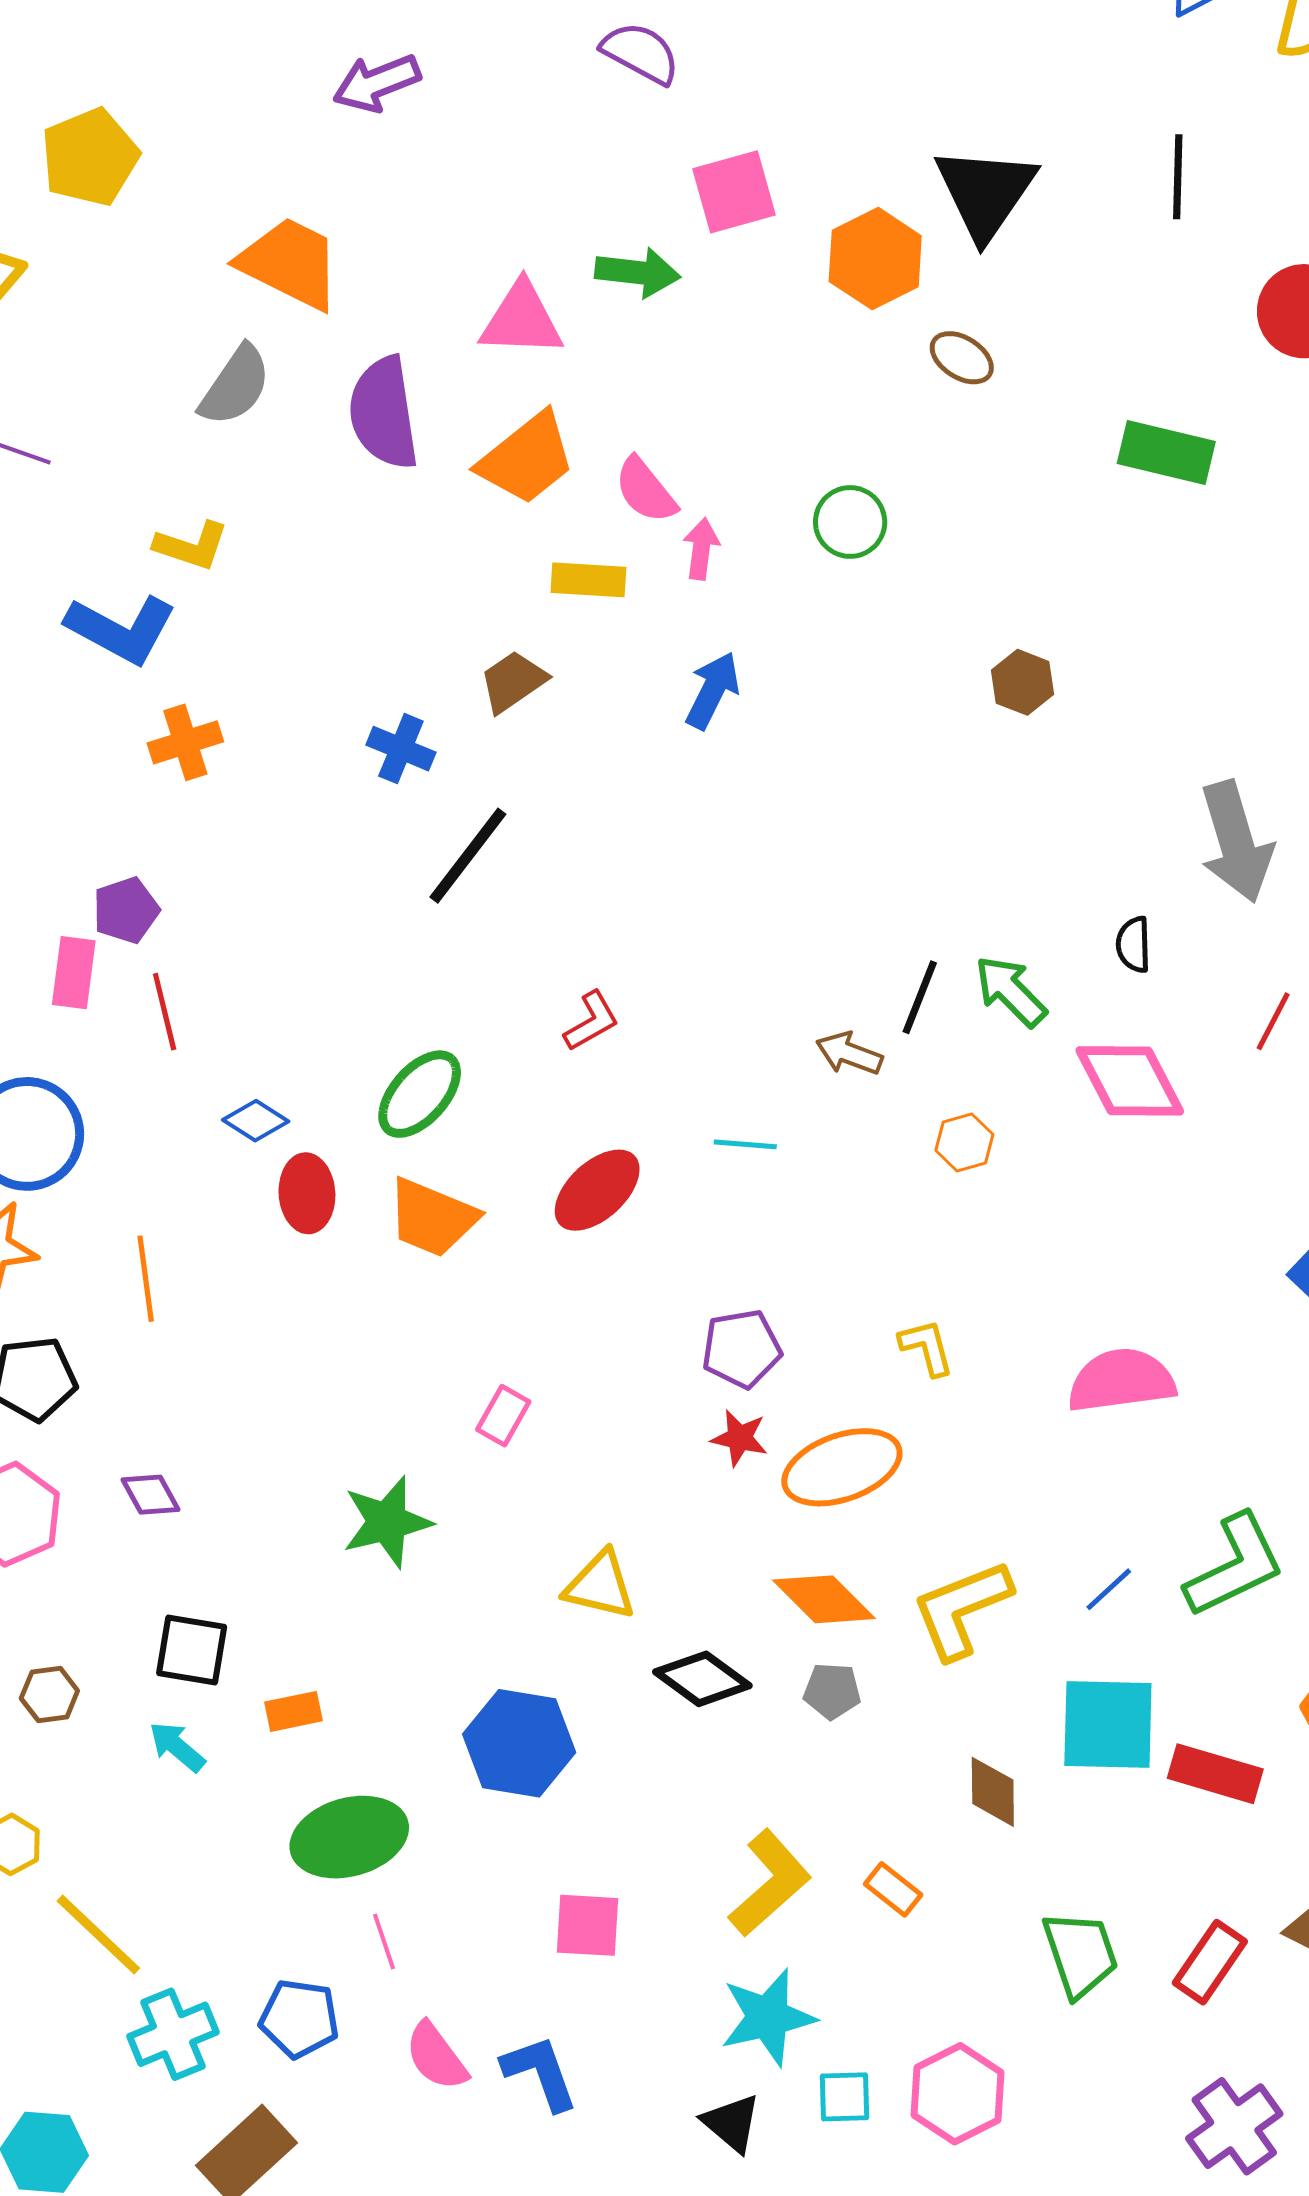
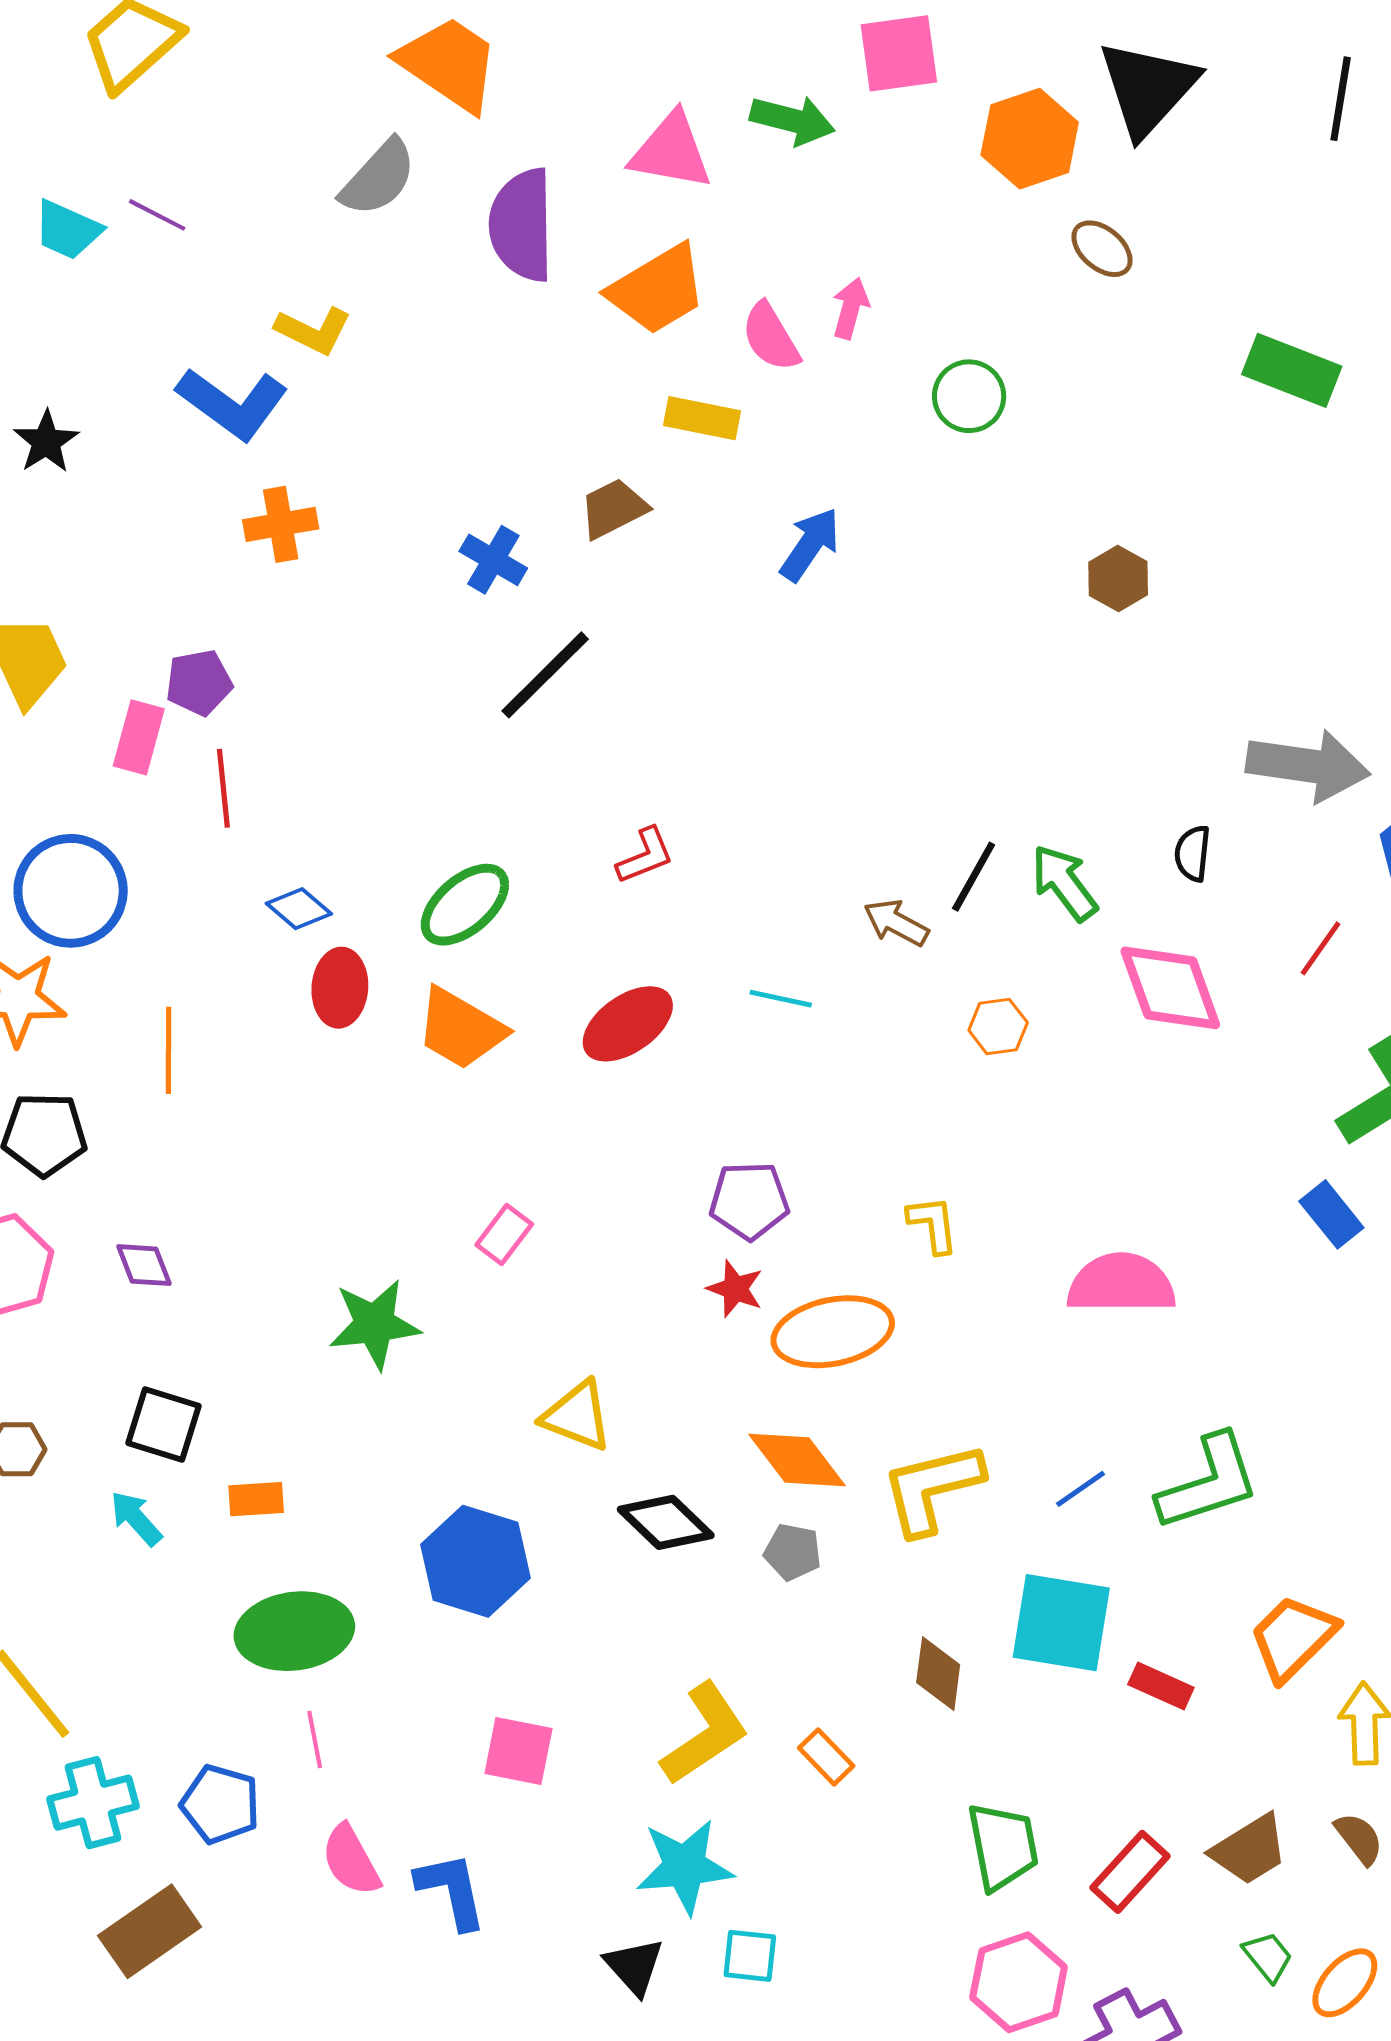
pink arrow: (701, 549) -> (851, 308), moved
gray arrow: (1236, 842) -> (1308, 765), turned -73
red rectangle: (1215, 1774) -> (1161, 1686), size x0.7
pink hexagon: (958, 2094) -> (1019, 1982), moved

